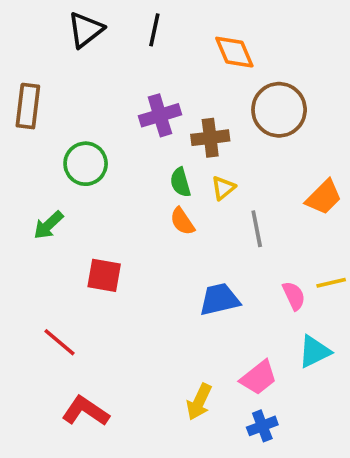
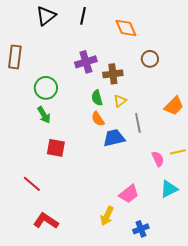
brown circle: (279, 110) -> (150, 59), size x0.6
green arrow: (48, 225) -> (44, 115), moved, turned -78
blue trapezoid: (219, 299) -> (114, 138), moved
pink trapezoid: (259, 378) -> (129, 194), moved

